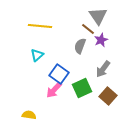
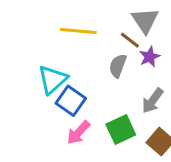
yellow line: (40, 26) -> (78, 31), moved
cyan triangle: (37, 55) -> (53, 79), size x1.5
blue square: (59, 74) -> (71, 101), moved

